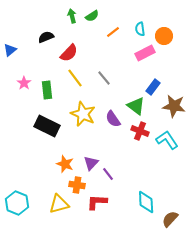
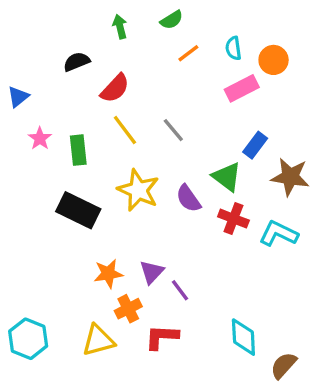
green semicircle: (92, 16) -> (172, 20), moved
blue triangle: (10, 50) -> (18, 97), moved
cyan L-shape: (167, 140) -> (279, 234), turned -30
orange star: (65, 164) -> (108, 274), turned -30
orange cross: (77, 185) -> (128, 309), turned -35

